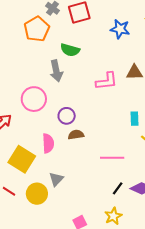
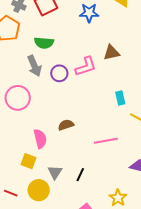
purple circle: (67, 116) -> (59, 73), moved
yellow square: (22, 159) -> (28, 161), moved, size x0.6
black line: (118, 188) -> (80, 175), moved

